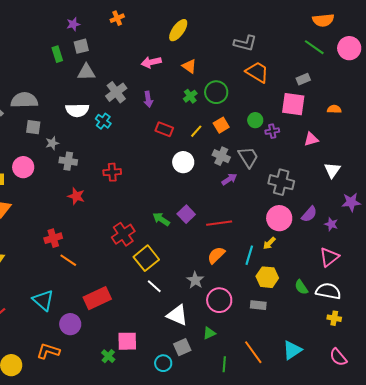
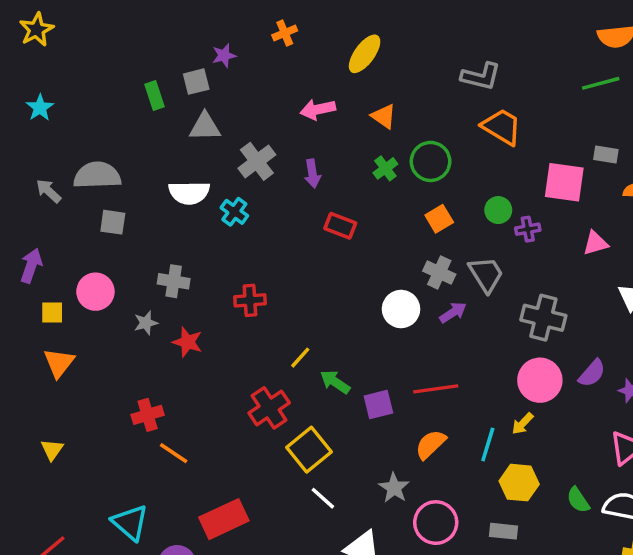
orange cross: (117, 18) -> (285, 33), moved
purple star: (73, 24) -> (224, 56), moved
green line: (314, 47) -> (601, 83), turned -50
gray rectangle: (303, 79) -> (606, 155), moved, turned 32
yellow line: (196, 131) -> (300, 358), moved
gray star: (52, 143) -> (146, 323), moved
white circle: (183, 162) -> (401, 309), moved
purple square: (186, 214) -> (378, 404), moved, turned 30

